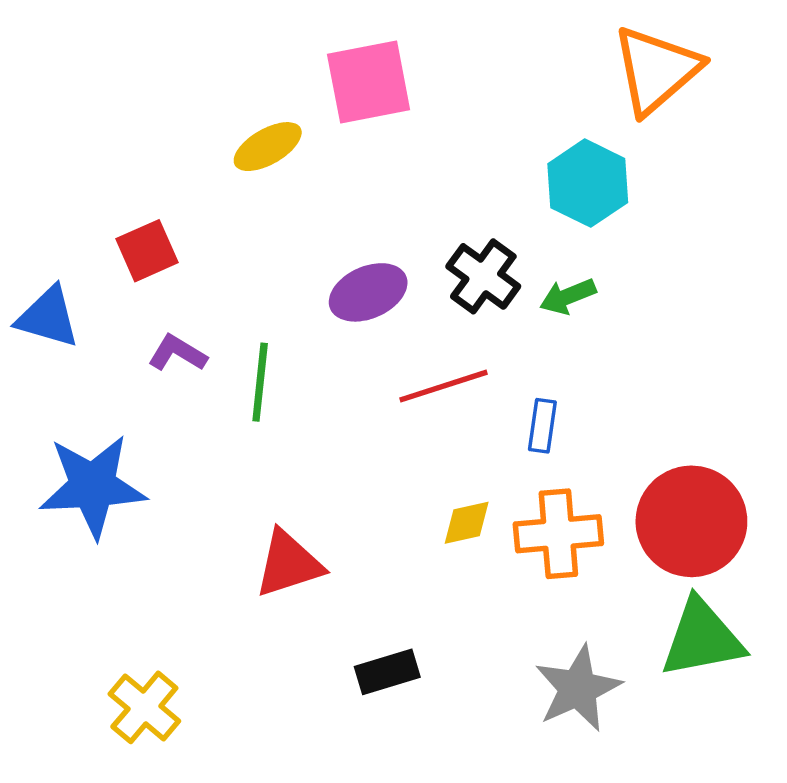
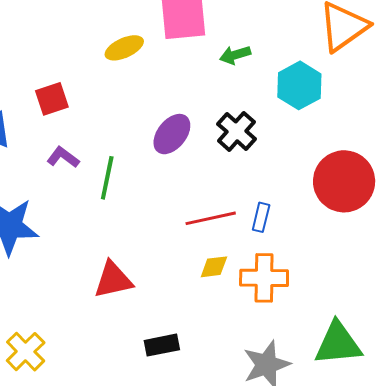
purple ellipse: (368, 292) -> (172, 134), turned -33
green arrow: (568, 296) -> (235, 55), moved
red line: (444, 386) -> (211, 218), moved
red circle: (691, 521) -> (344, 181), moved

